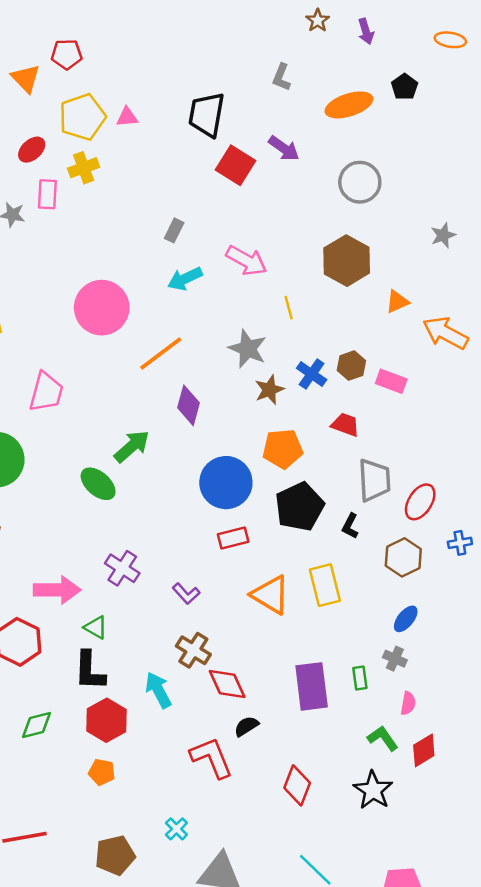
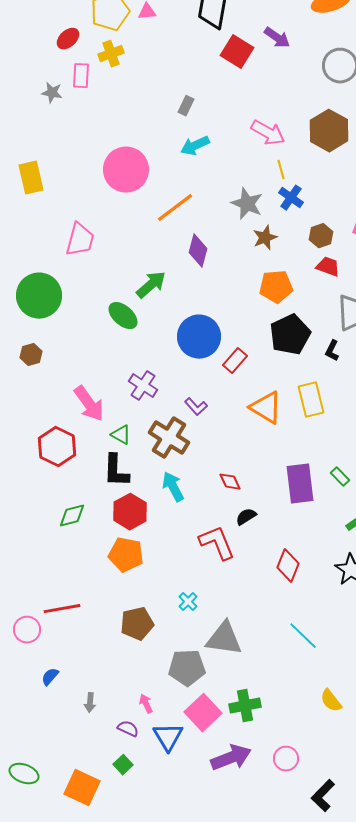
pink arrow: (246, 261) -> (268, 133), moved
brown hexagon: (351, 366) -> (321, 236), moved
blue cross: (312, 374) -> (291, 198), moved
blue circle: (226, 483) -> (199, 337), moved
red rectangle: (233, 538) -> (235, 361), turned -35
pink arrow: (57, 590) -> (89, 404), turned 54
brown cross: (193, 650) -> (169, 438), moved, size x1.4
green rectangle: (360, 678) -> (340, 477), turned -36
red diamond: (227, 684) -> (230, 482), size x0.7
orange pentagon: (102, 772) -> (126, 555), size x1.6

